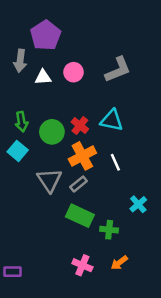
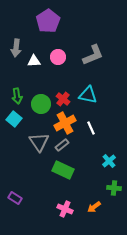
purple pentagon: (46, 35) -> (48, 21), moved
green cross: (109, 230) -> (114, 188), moved
purple rectangle: (13, 272) -> (15, 198), moved, turned 32

